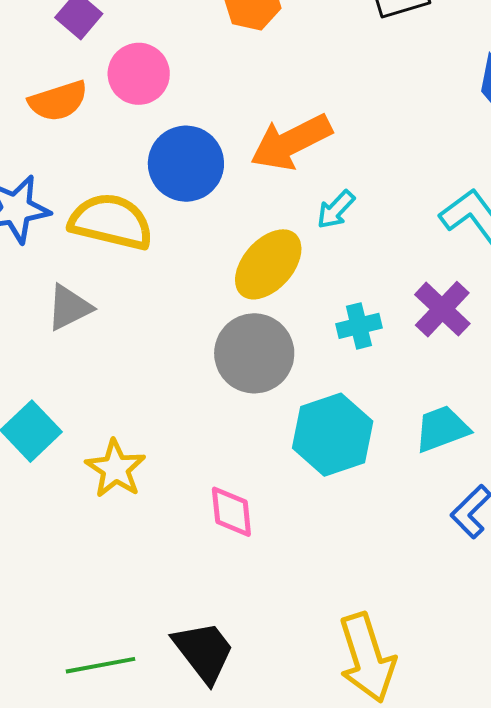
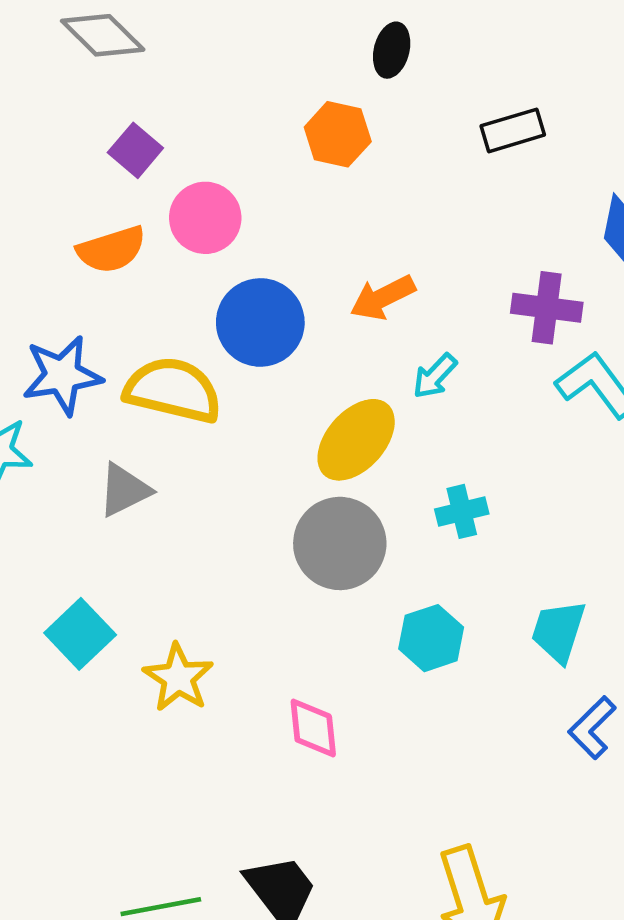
orange arrow: (291, 142) -> (383, 298), size x0.7
purple cross: (442, 309) -> (547, 308), moved, turned -36
cyan trapezoid: (442, 429) -> (558, 631), turned -52
cyan hexagon: (333, 435) -> (431, 638), size x0.7

